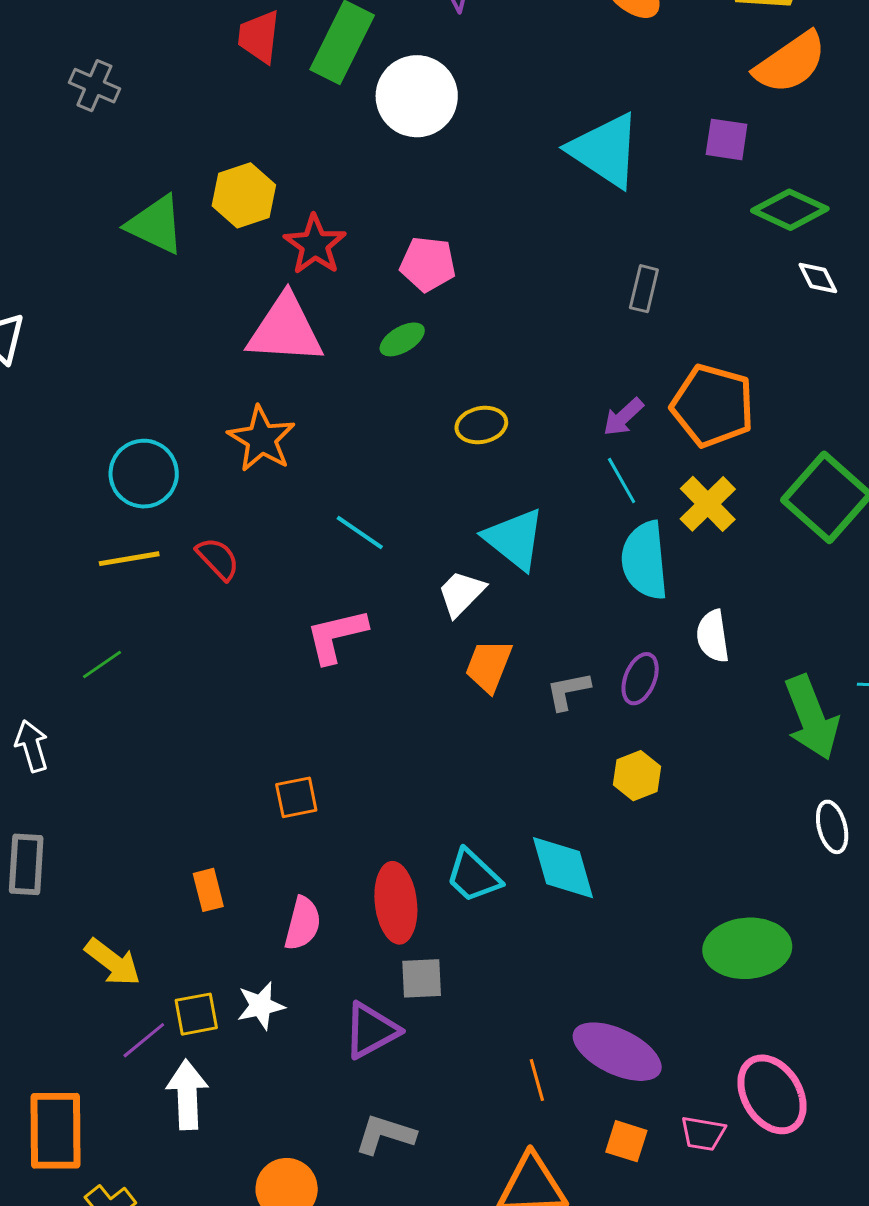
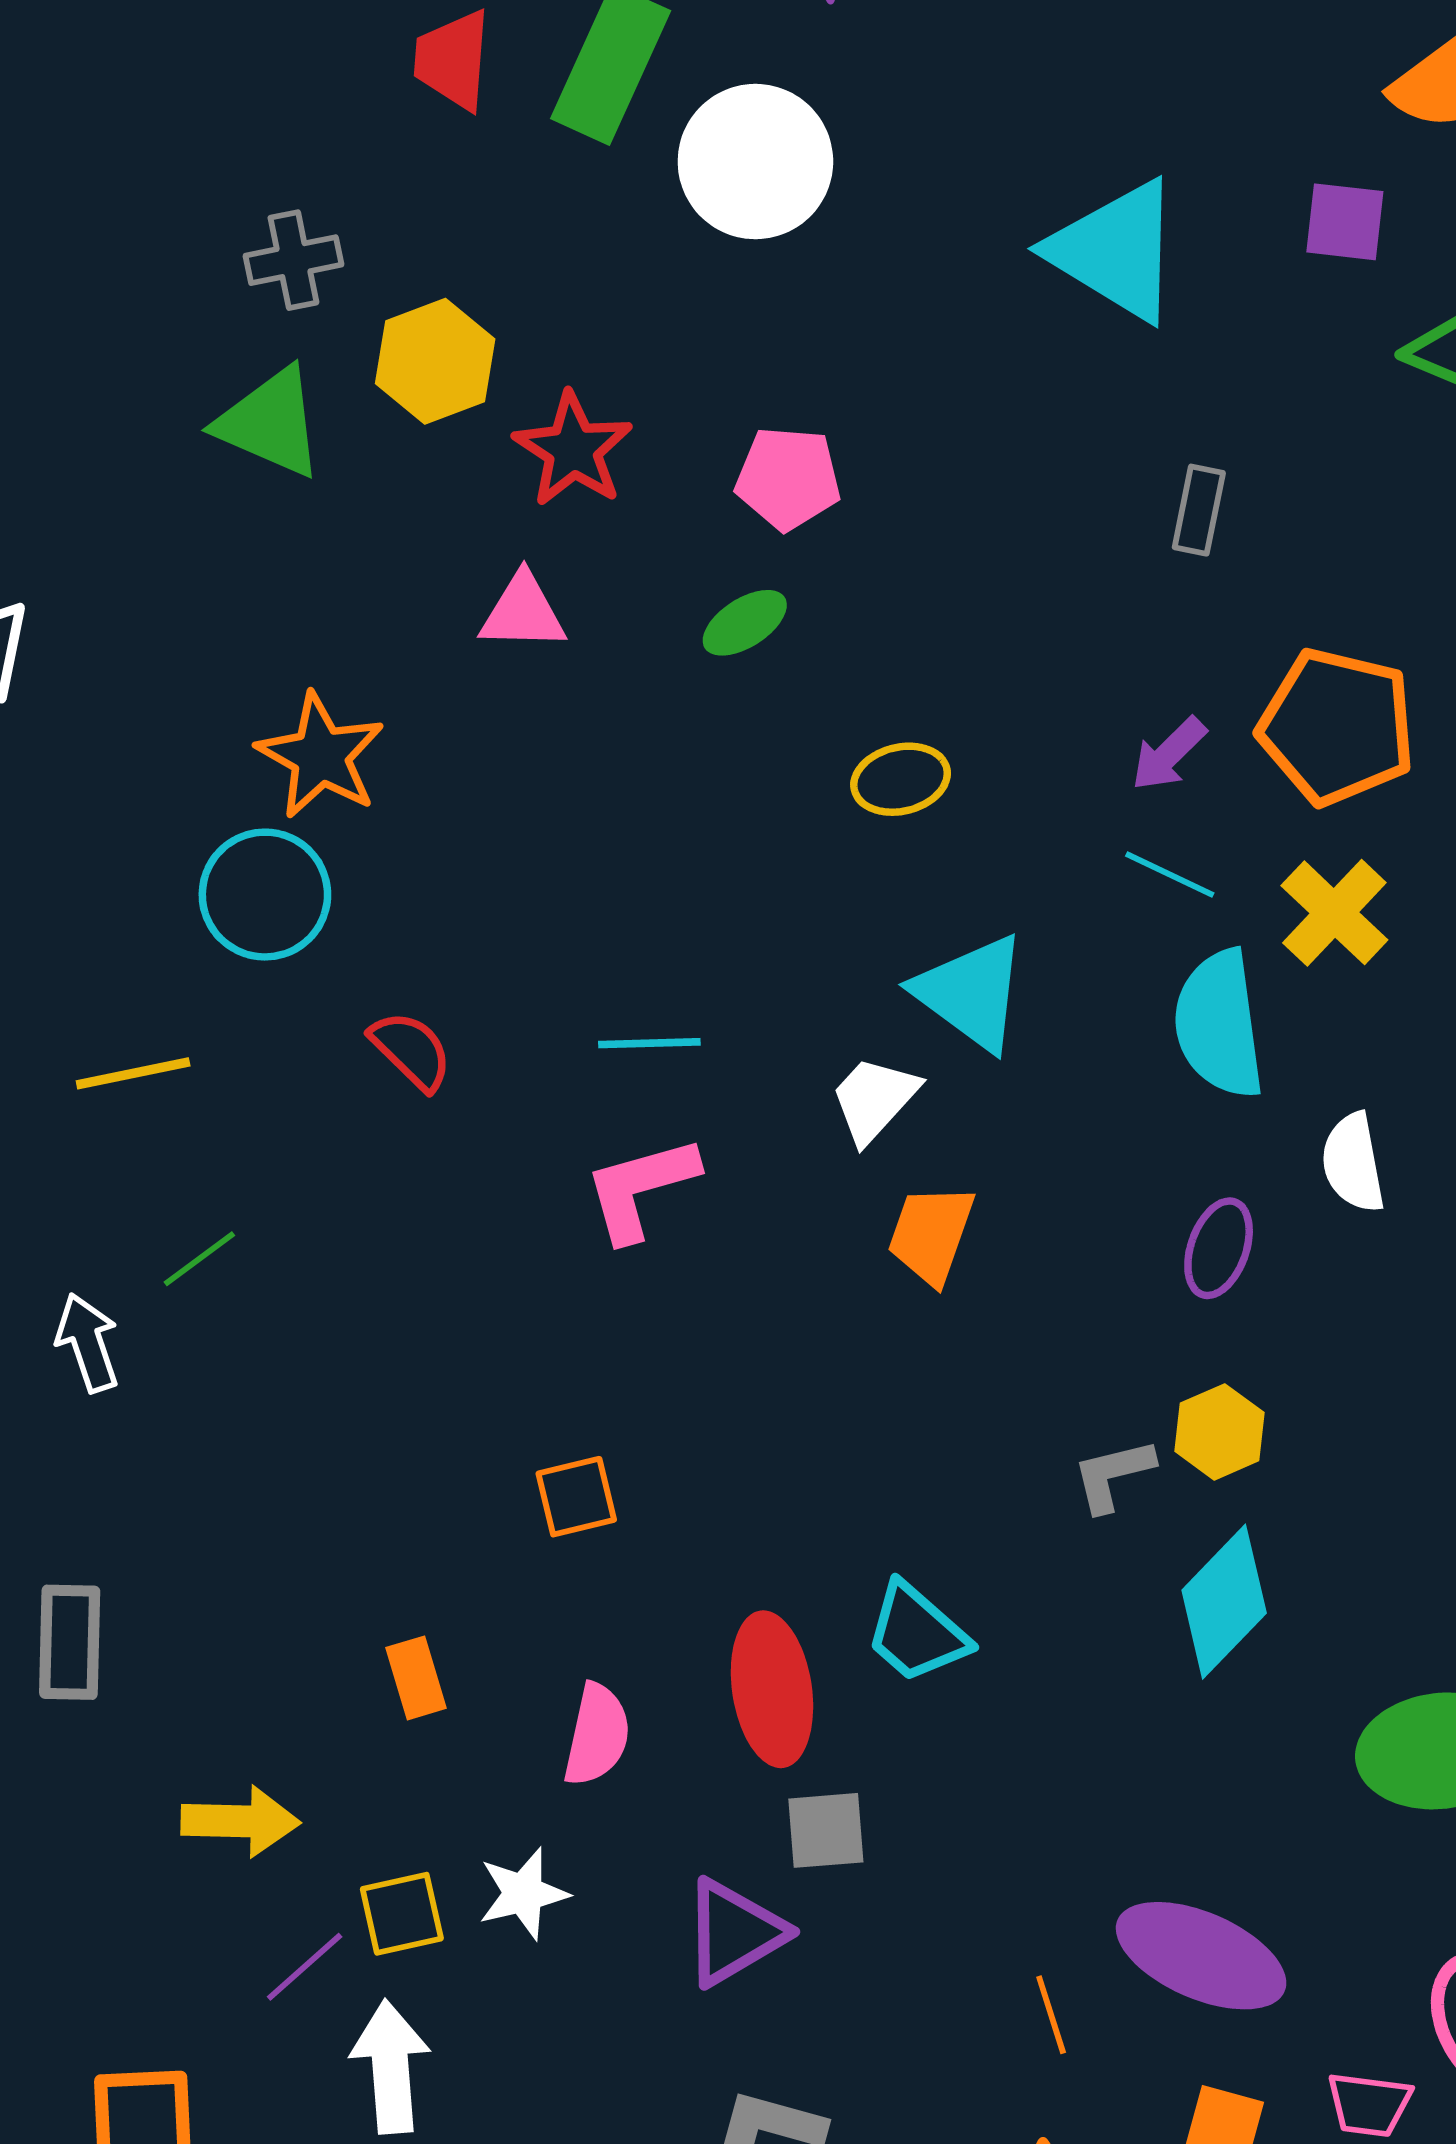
gray cross: (94, 86) -> (293, 260), moved, turned -33
pink triangle: (285, 330) -> (523, 612), size x0.6
orange star: (262, 439) -> (321, 756), moved
cyan line: (622, 480) -> (1170, 875), turned -33
cyan line: (360, 532) -> (649, 1043), moved, turned -34
yellow line: (129, 559) -> (133, 1073), moved
gray L-shape: (568, 691) -> (1113, 1475), moved
white arrow: (32, 746) -> (88, 1343), moved
cyan diamond: (563, 868) -> (1224, 1602), moved, turned 62
yellow arrow: (113, 962) -> (240, 1821), turned -34

